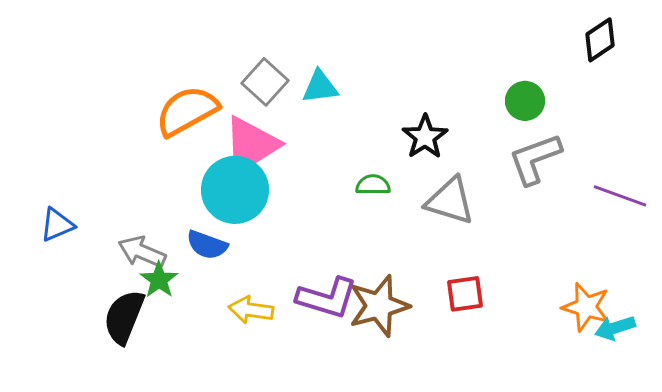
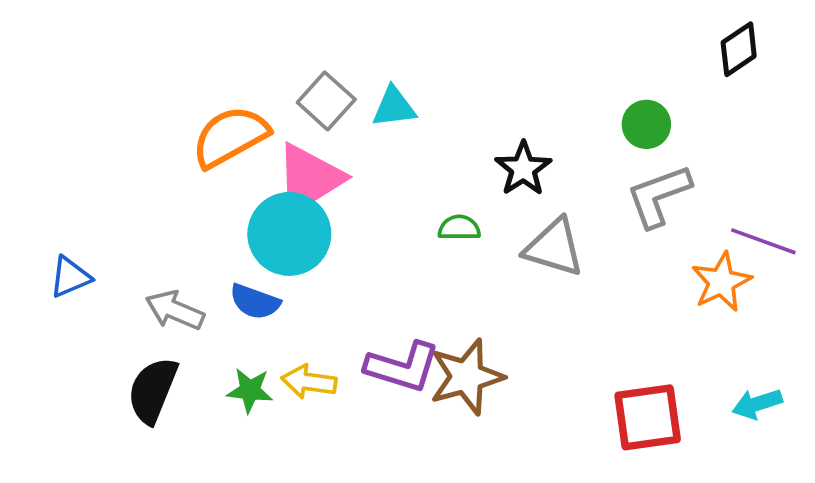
green star: (159, 280) -> (250, 390), moved, turned -30
red square: (465, 294) -> (648, 417), moved, size x1.5
orange star: (586, 307) -> (721, 282), moved, turned 30

